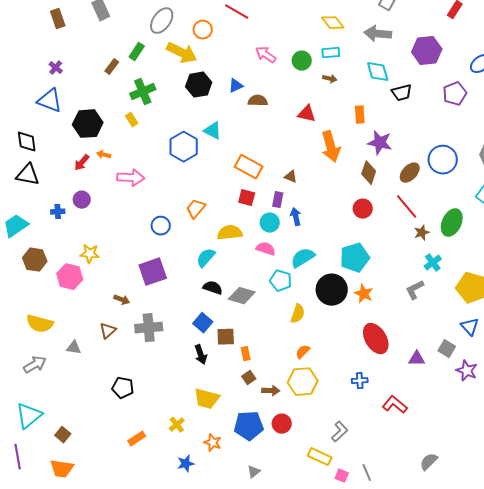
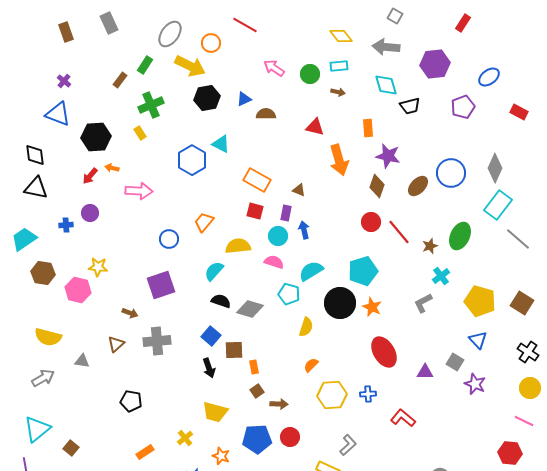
red line: (407, 207) -> (399, 232), moved
yellow hexagon: (303, 382) -> (332, 395), moved

